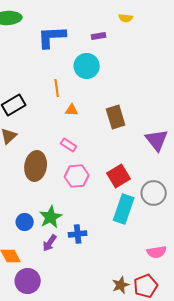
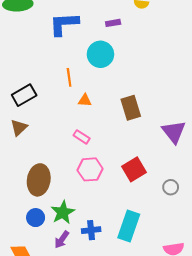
brown ellipse: (36, 166) -> (39, 180), moved
gray circle: (154, 193) -> (171, 187), size x0.6
cyan rectangle: (124, 209) -> (129, 226), moved

